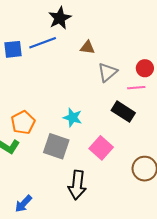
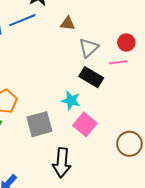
black rectangle: (123, 112) -> (91, 77), moved
cyan star: (73, 117) -> (71, 100), moved
gray square: (56, 146) -> (39, 124), turned -32

